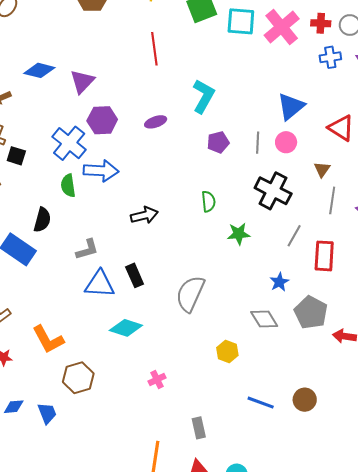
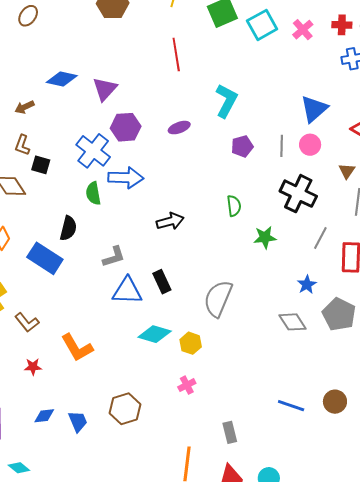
cyan square: (241, 21) -> (262, 25), turned -32
pink cross: (282, 27) -> (303, 30), size x0.6
yellow hexagon: (227, 352) -> (191, 343), moved
brown hexagon: (78, 378) -> (125, 409), moved

